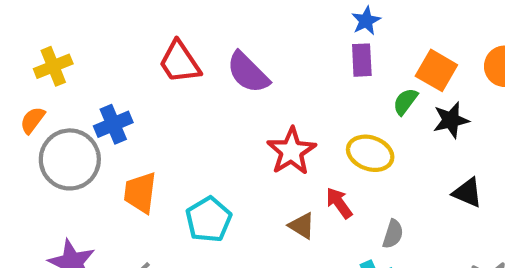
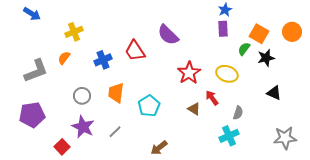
red trapezoid: (180, 62) -> (135, 51), moved
gray circle: (70, 159) -> (82, 96), moved, size x0.6

